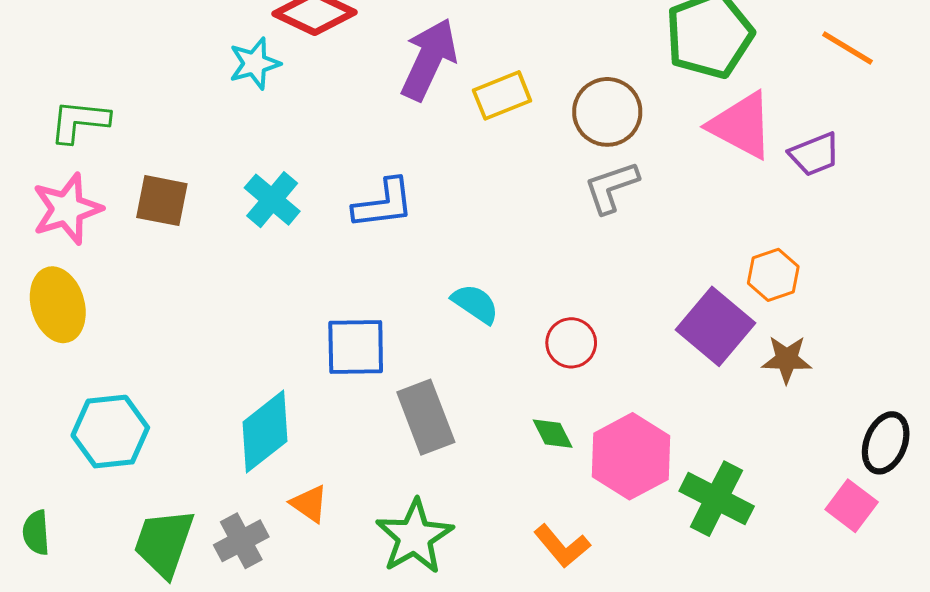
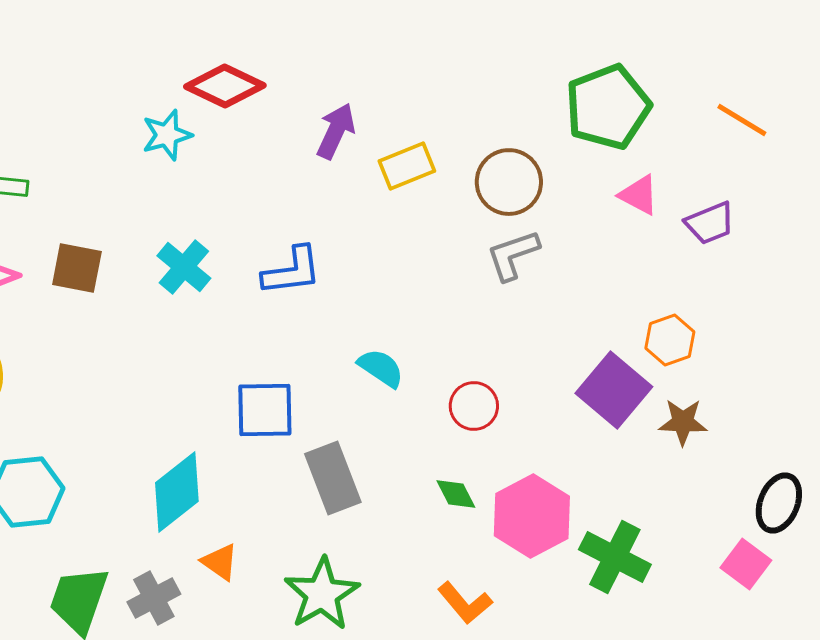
purple arrow: (429, 59) -> (336, 131), size x0.7
pink triangle: (741, 125) -> (639, 195), size x0.6

